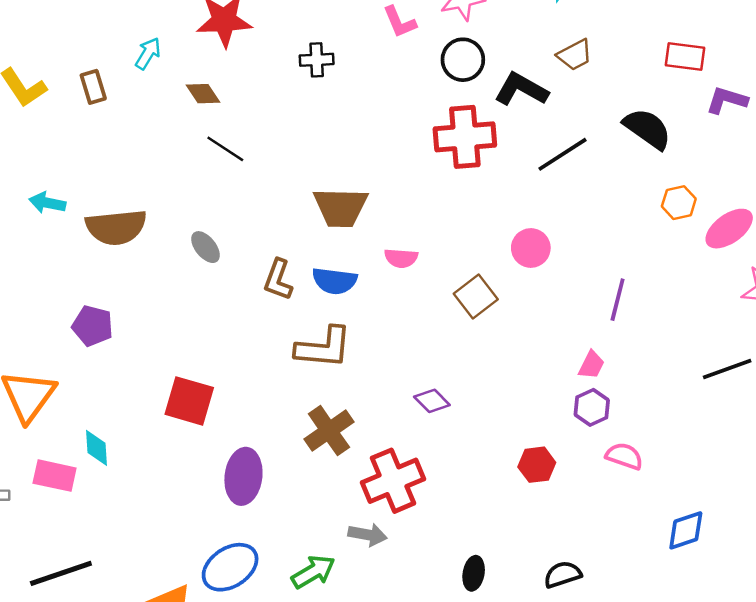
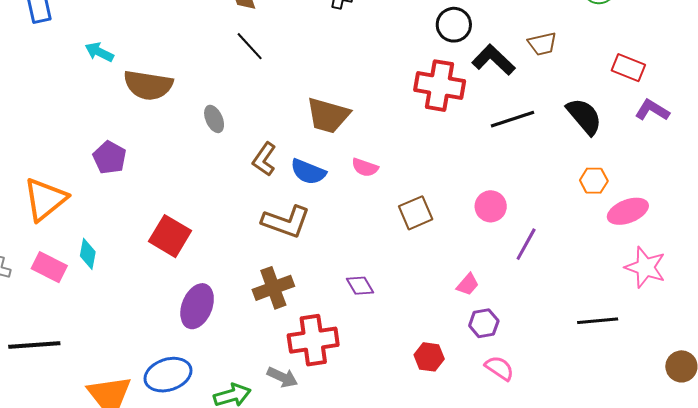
pink circle: (531, 248) -> (491, 206), moved
pink trapezoid: (591, 365) -> (468, 284), moved

